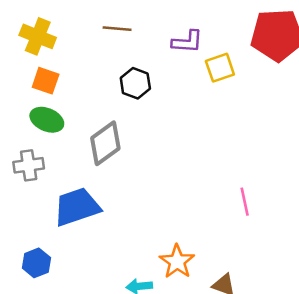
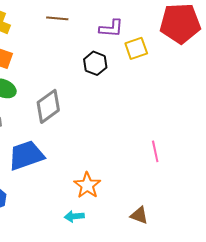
black hexagon: (135, 83) -> (95, 63), moved
orange star: (177, 262) -> (87, 185), moved

